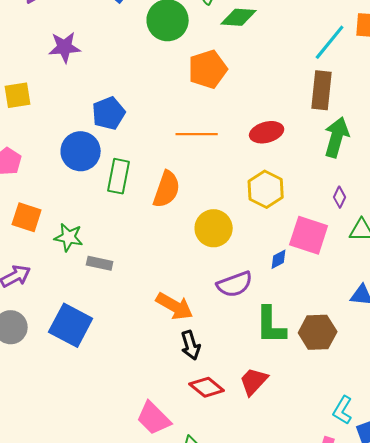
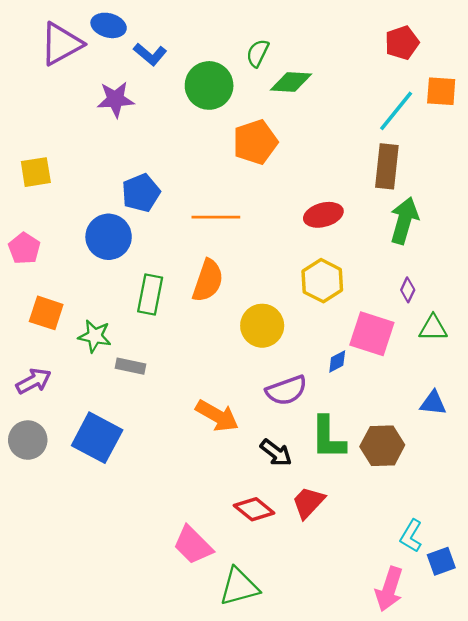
purple star: (65, 47) -> (115, 99), moved
orange line: (197, 134) -> (216, 217), moved
green rectangle: (119, 176) -> (150, 295), moved
black arrow: (191, 345) -> (276, 453), moved, turned -36

